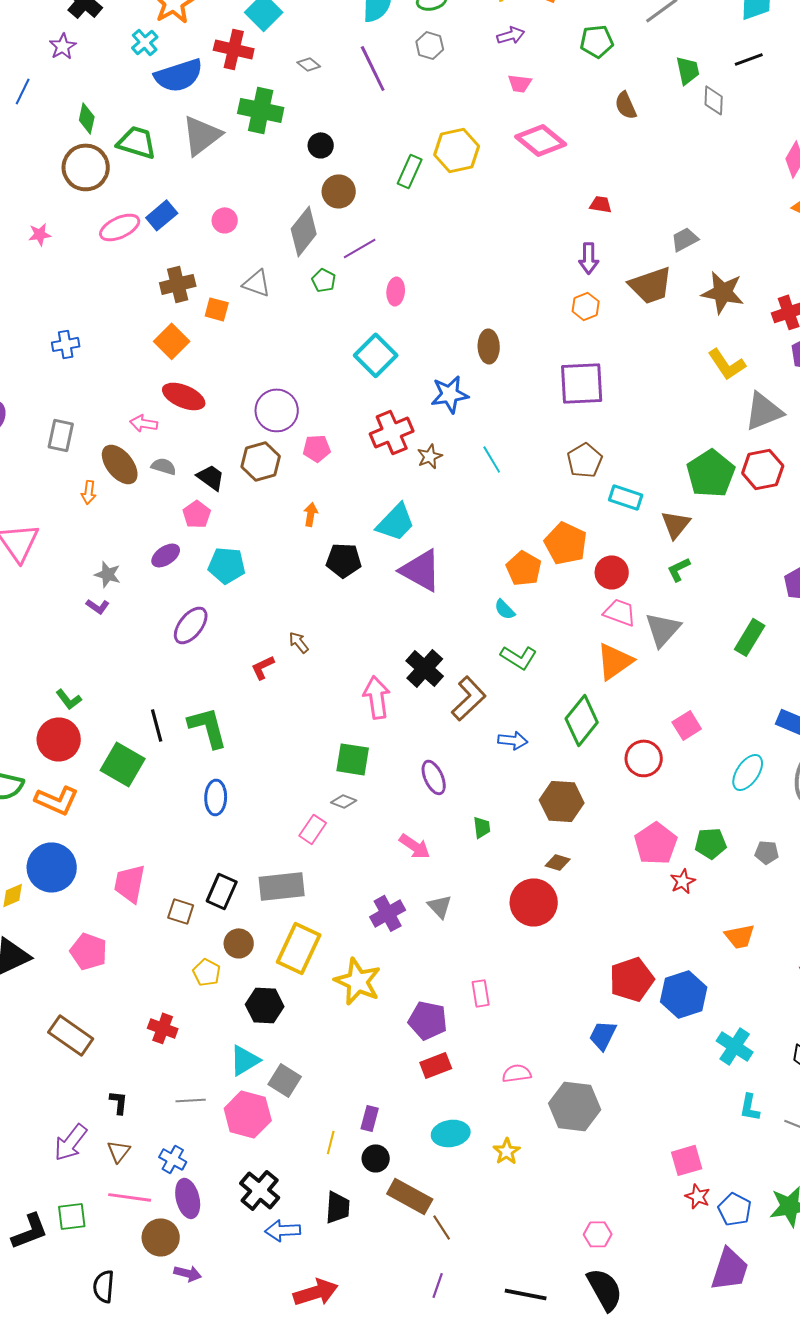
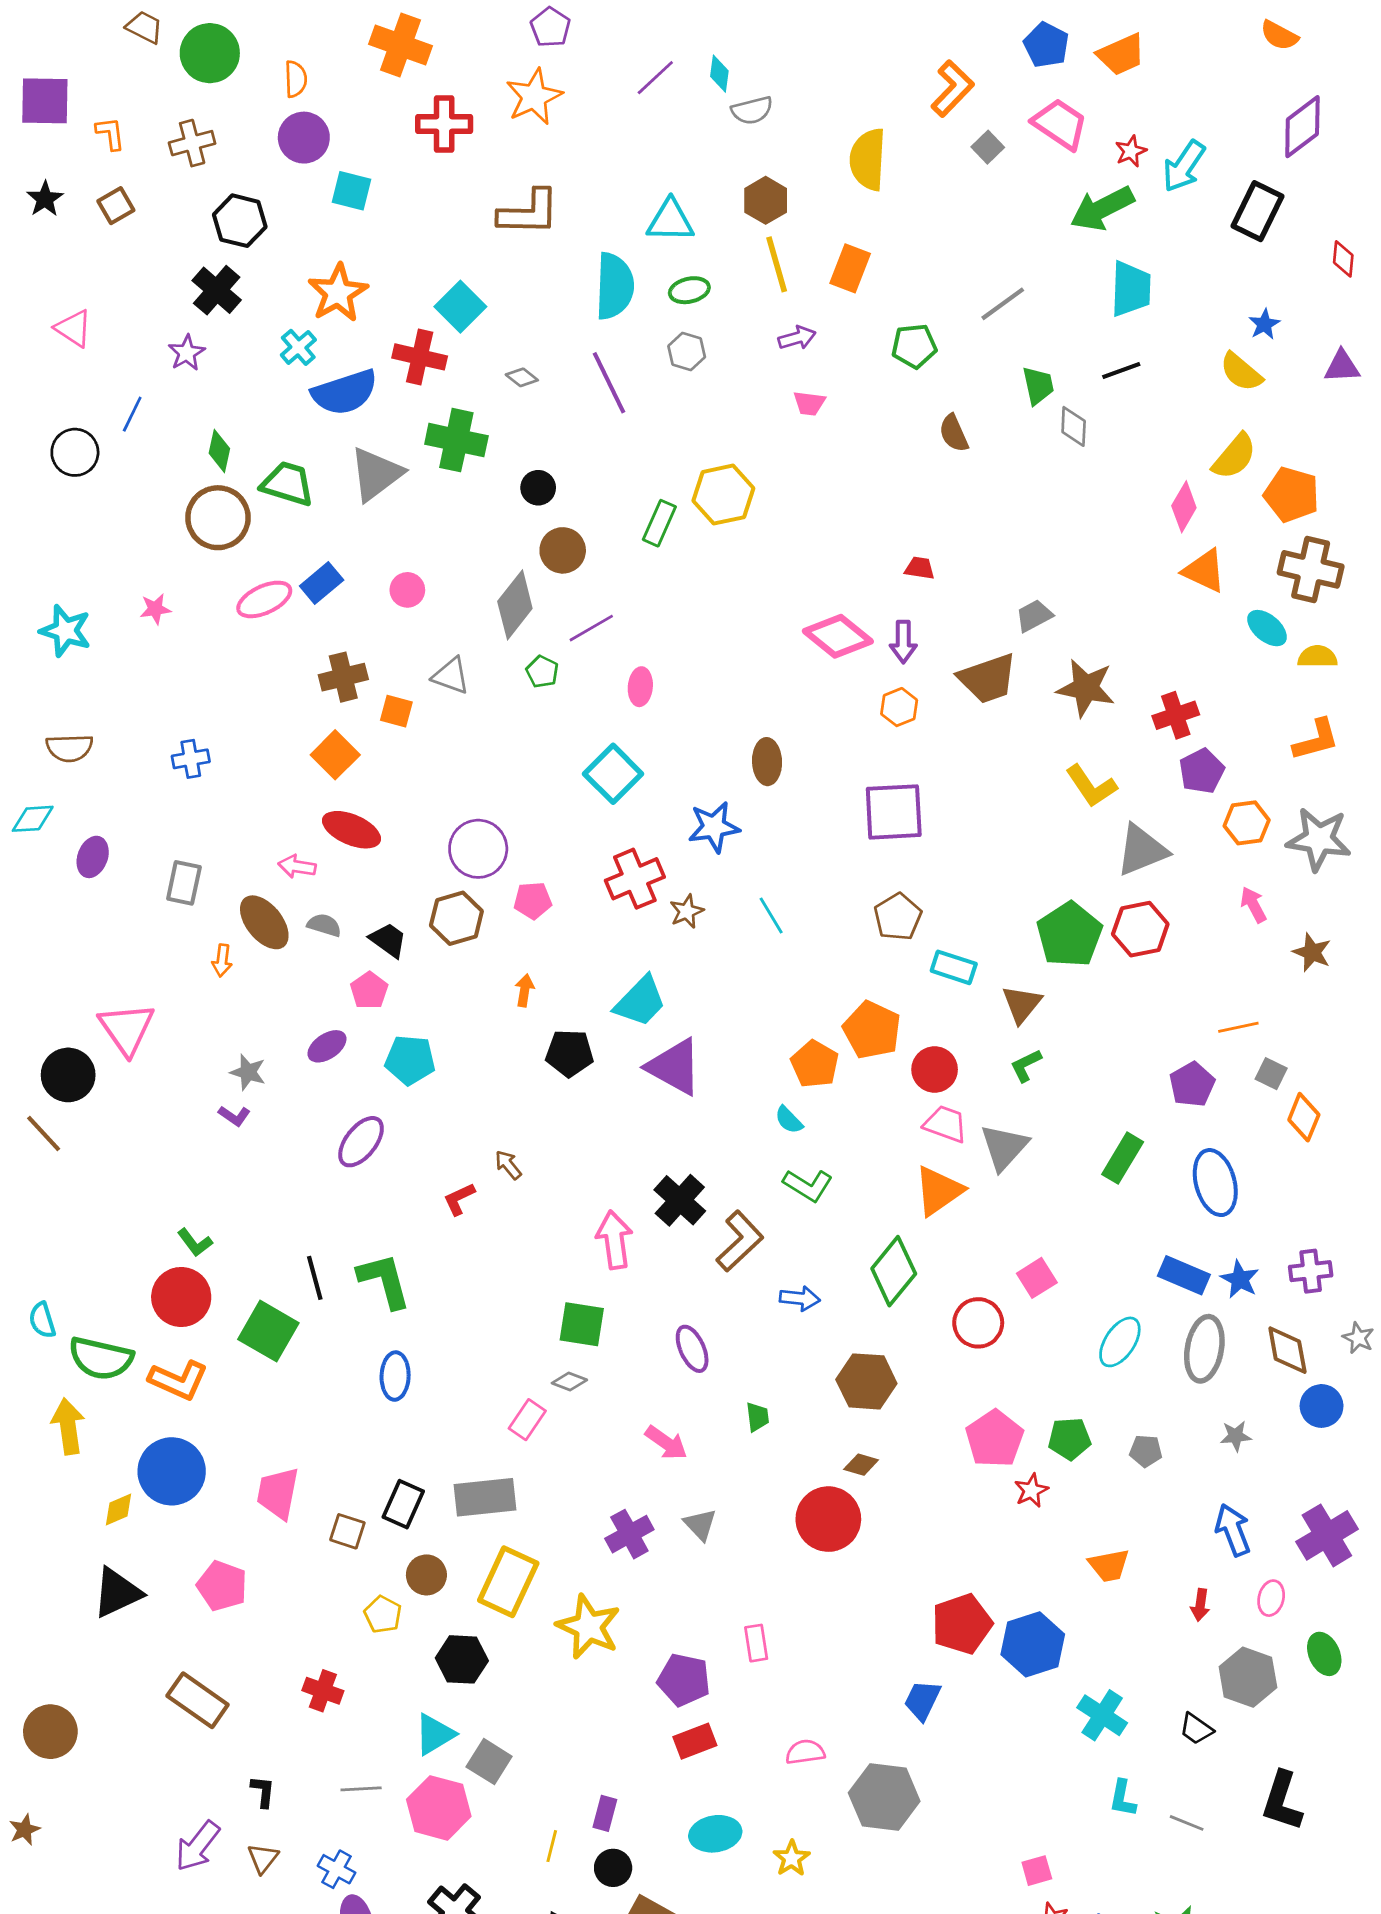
pink diamond: (541, 140) -> (838, 636), moved
pink square: (687, 1160) -> (1037, 1871), size x0.7

